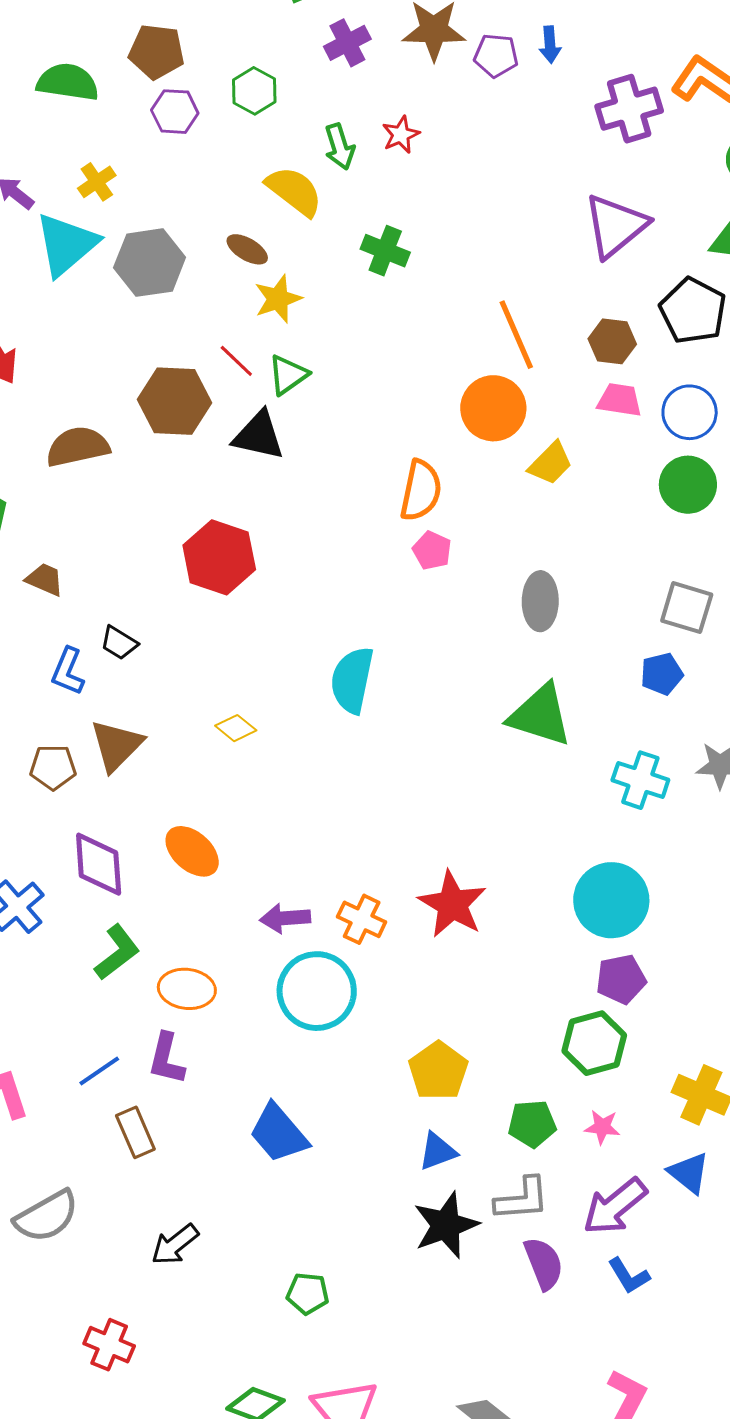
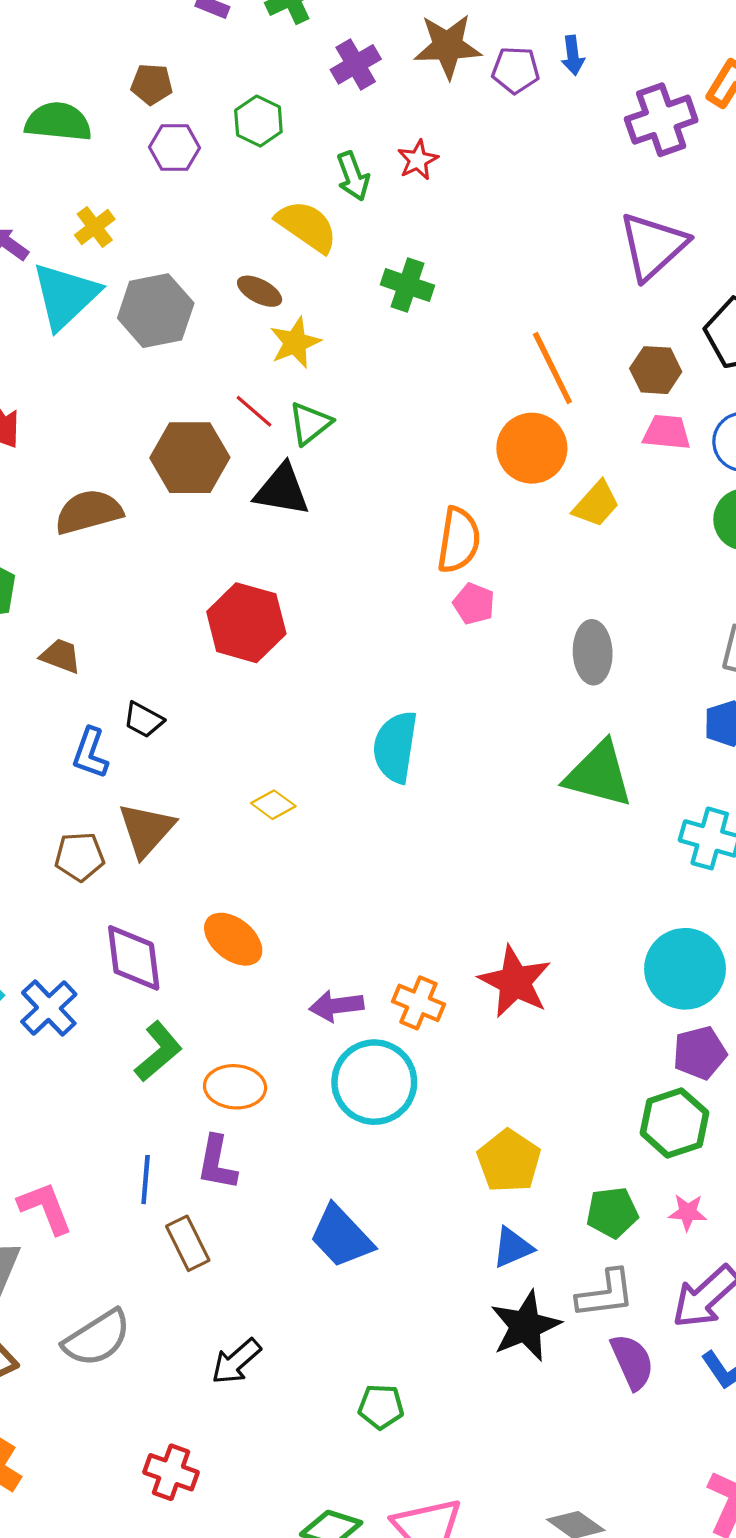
brown pentagon: (157, 52) -> (152, 84), size x0.7
blue line: (99, 1071) -> (146, 1180), turned -48

